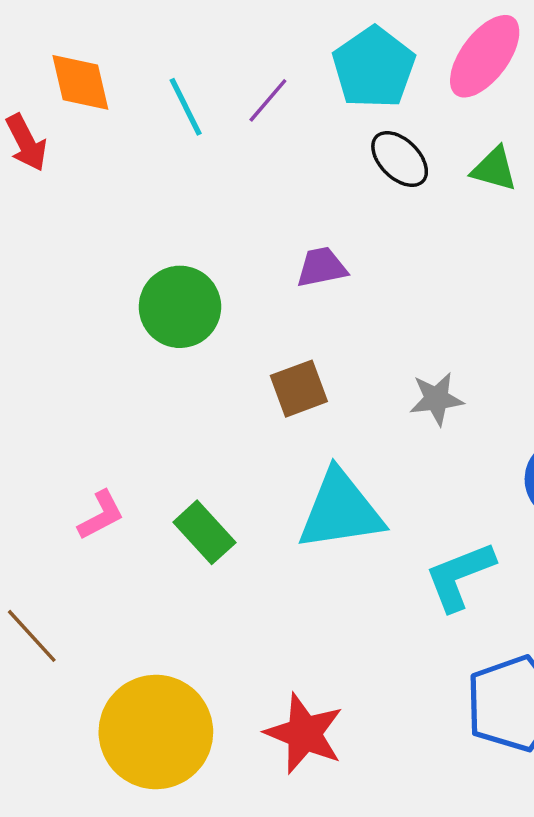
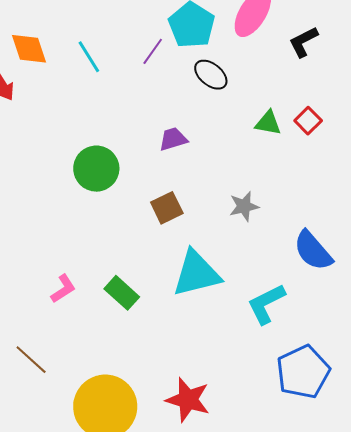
purple line: (268, 100) -> (153, 51), moved
green triangle: (494, 169) -> (268, 123), moved

